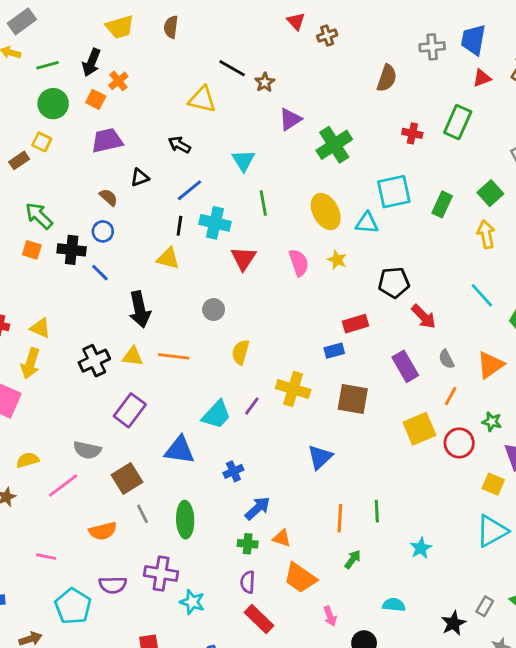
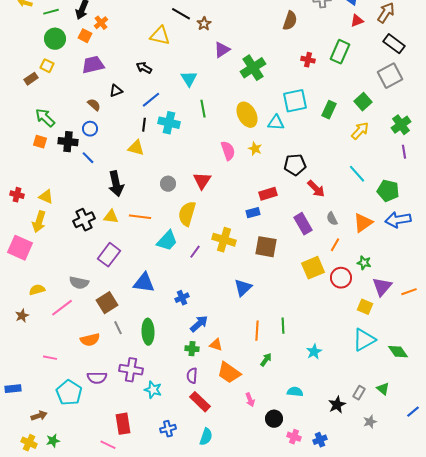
yellow arrow: (486, 234) -> (360, 131), turned 54
red triangle: (243, 258) -> (202, 181), moved
yellow semicircle: (241, 352) -> (187, 214), size x1.4
cyan trapezoid: (216, 415) -> (167, 241), moved

